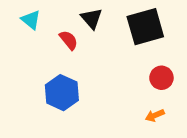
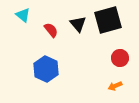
black triangle: (91, 19) -> (78, 24), moved

